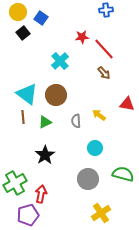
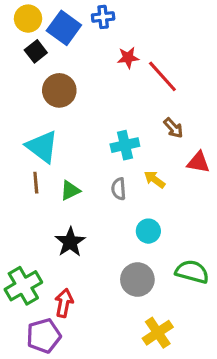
blue cross: (106, 10) -> (103, 17), moved
blue square: (41, 18) -> (64, 28), size x1.5
cyan cross: (60, 61) -> (125, 145), moved, turned 30
brown arrow: (104, 73) -> (173, 128), moved
brown circle: (56, 95) -> (59, 90), moved

